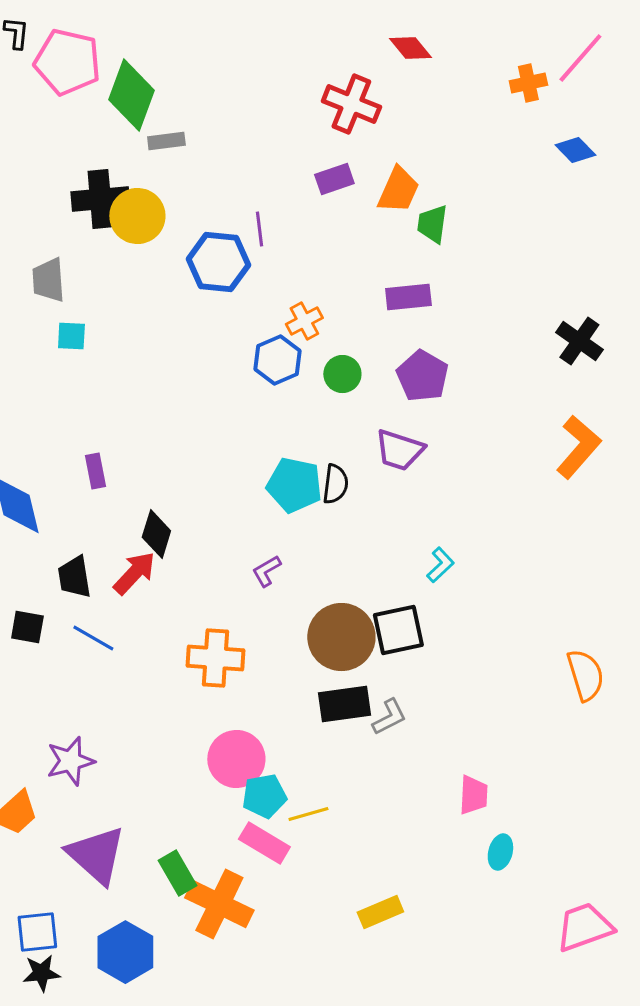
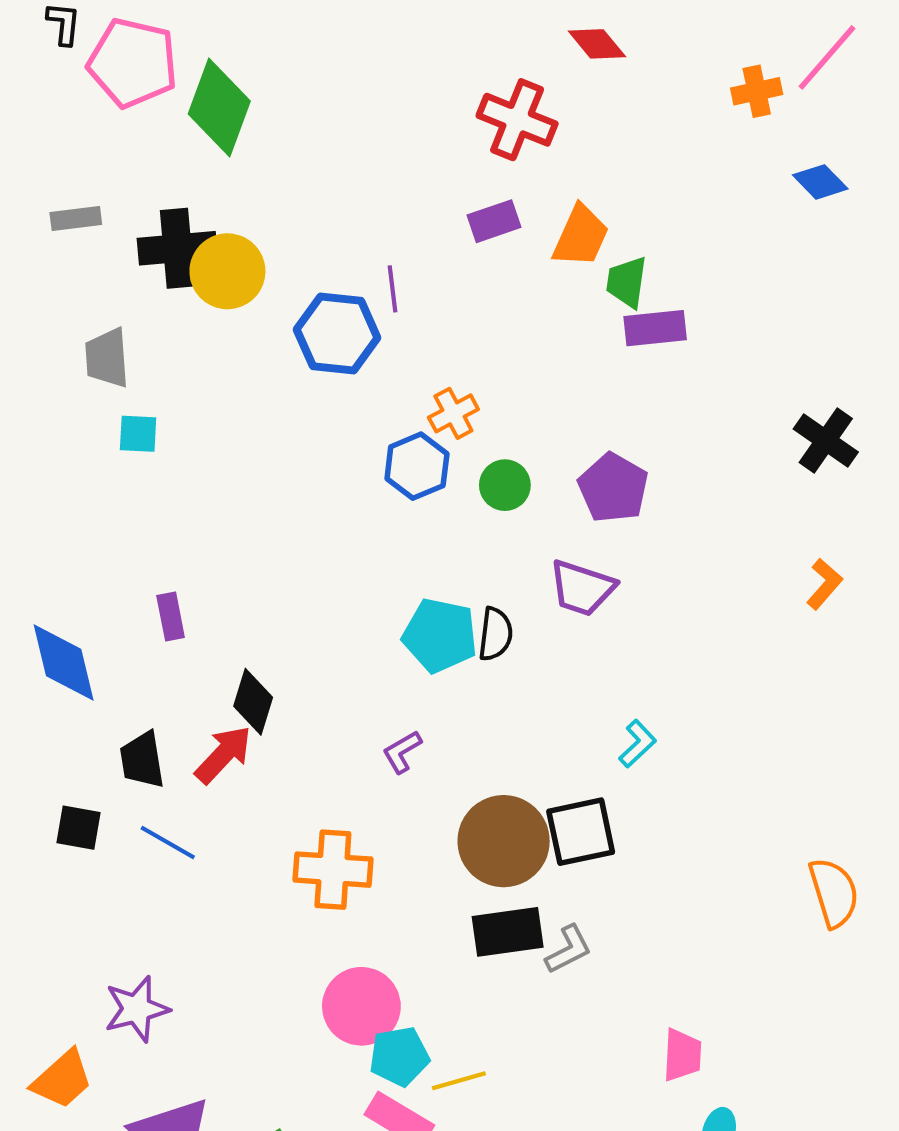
gray rectangle: (166, 141) -> (76, 218), moved
purple rectangle: (408, 297) -> (655, 328), moved
orange L-shape: (578, 447) -> (824, 584), size x0.6

